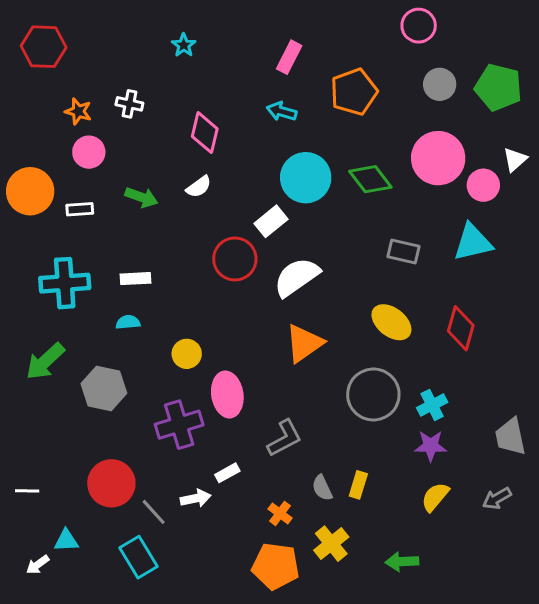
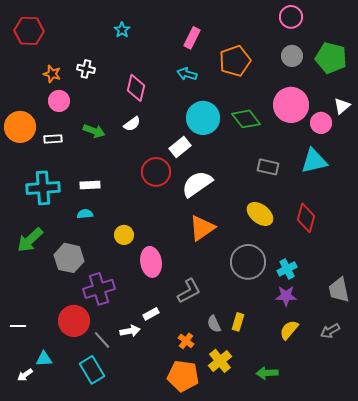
pink circle: (419, 26) -> (291, 17), moved
purple cross: (179, 425) -> (99, 289), moved

